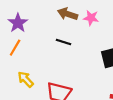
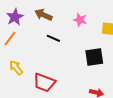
brown arrow: (68, 14) -> (43, 15), moved

